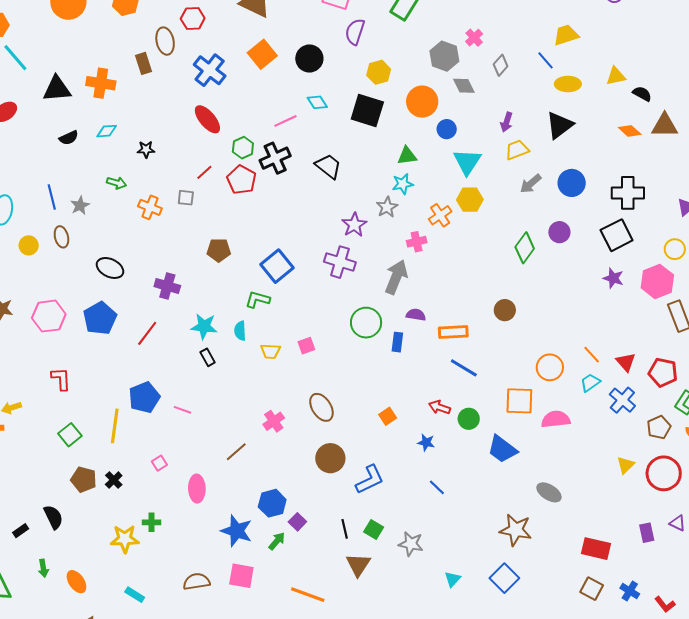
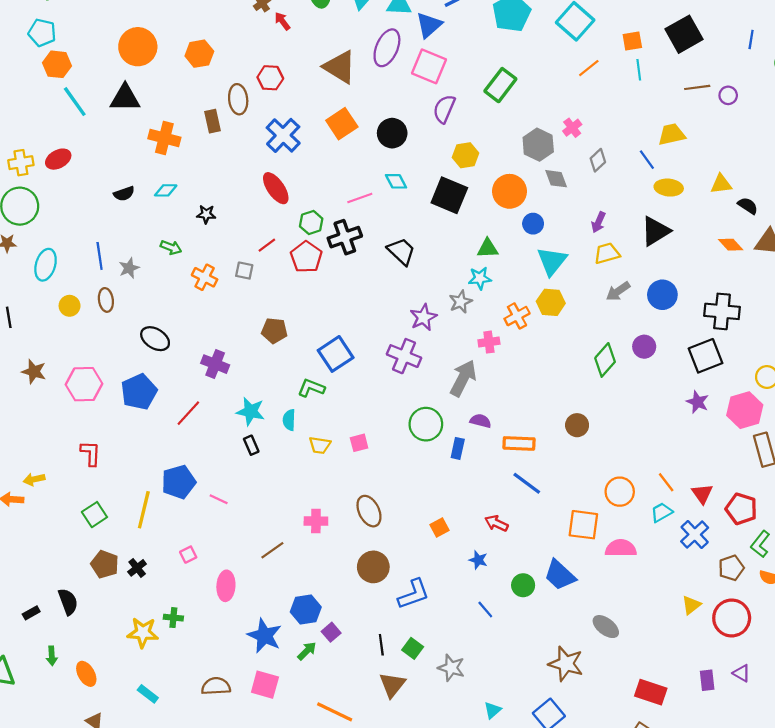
black triangle: (57, 89) -> (125, 98), moved
green circle: (469, 419) -> (523, 585), moved
pink cross: (274, 421) -> (316, 521), turned 30

